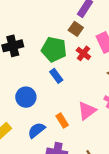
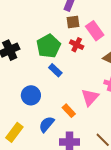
brown square: (76, 29) -> (73, 22), moved, turned -32
green pentagon: (54, 49) -> (48, 46), turned -30

